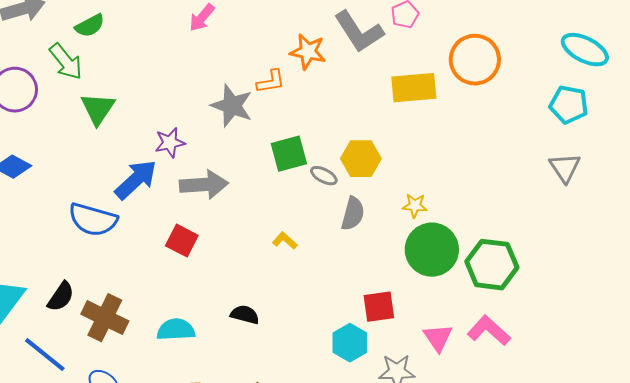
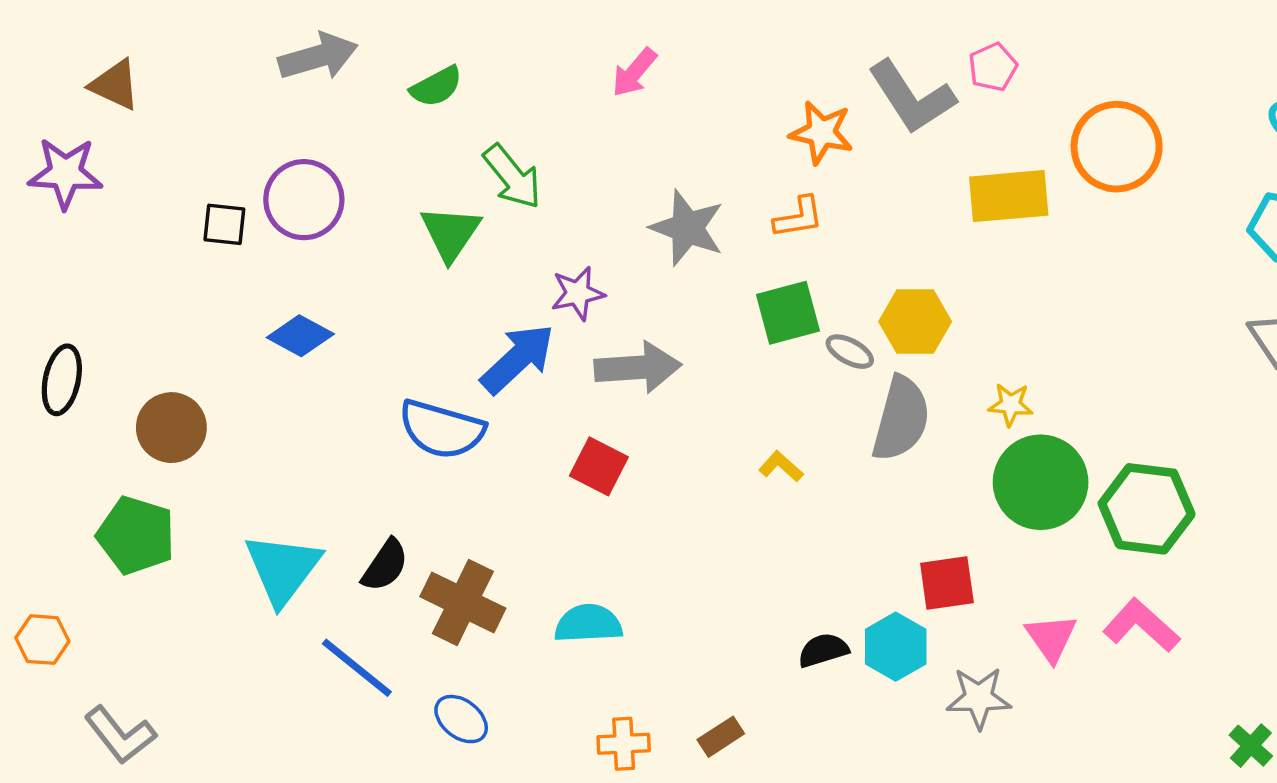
green arrow: (66, 62) -> (512, 177), moved
orange L-shape: (271, 82) -> (799, 217), moved
gray semicircle: (353, 214) -> (901, 419), size x1.4
black semicircle: (245, 315) -> (823, 650), moved, turned -32

